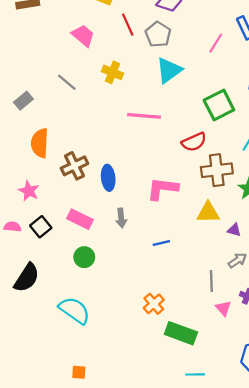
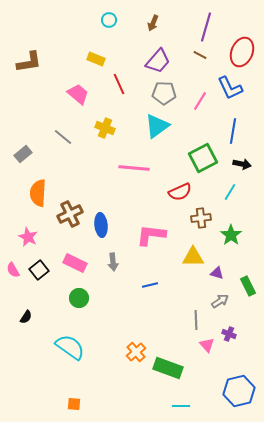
gray pentagon: (158, 34) -> (164, 93), moved, turned -30
brown cross: (217, 170) -> (201, 218), size x0.7
pink semicircle: (13, 227) -> (13, 270), turned -126
black semicircle: (27, 278) -> (26, 317), size x0.5
orange cross: (154, 304) -> (136, 352), moved

